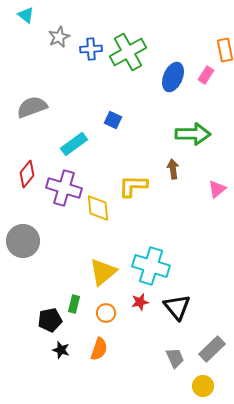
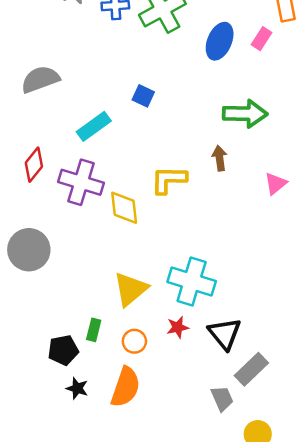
orange semicircle: (99, 349) -> (125, 387), size x1.4
gray rectangle: (212, 349) -> (251, 369), moved

